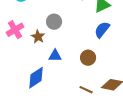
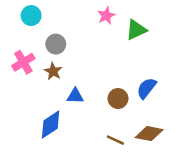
gray circle: (54, 22) -> (56, 44), moved
blue semicircle: (102, 30) -> (147, 88), moved

